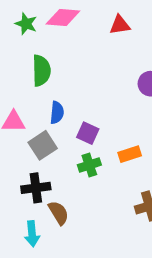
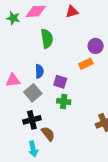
green semicircle: (41, 71) -> (47, 39), moved
orange rectangle: (130, 154) -> (86, 64), moved
green cross: (89, 165) -> (64, 102), turned 32

